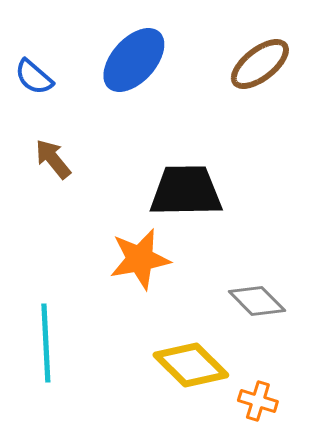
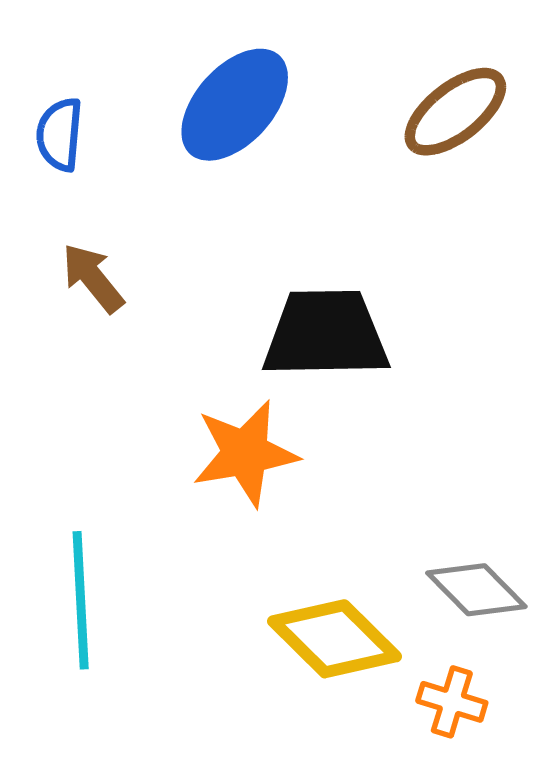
blue semicircle: (34, 77) -> (60, 134), turned 54
gray diamond: (257, 301) -> (476, 590), moved

